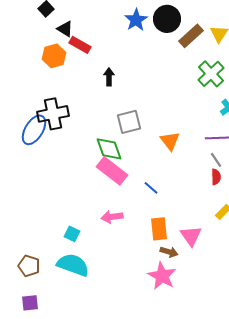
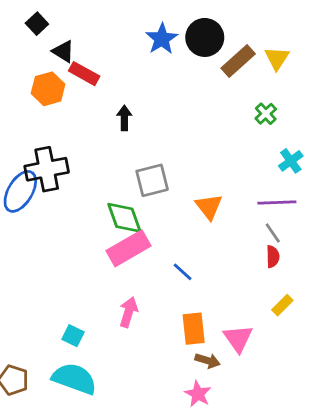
green cross: (211, 74) -> (266, 114), size x0.6
pink rectangle: (112, 171) -> (128, 248), turned -68
pink arrow: (112, 217) -> (128, 312), turned 115
pink star: (162, 276) -> (198, 394), size x0.7

